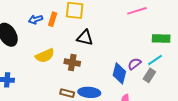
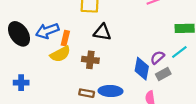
blue arrow: (35, 19) -> (47, 31), moved, size x1.5
orange rectangle: (53, 19) -> (65, 38), moved
gray rectangle: (149, 75) -> (163, 74), moved, turned 32

